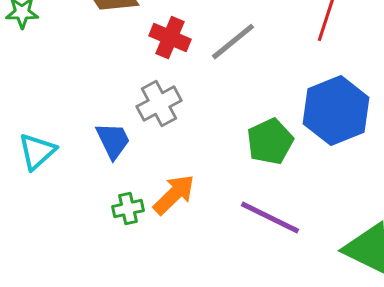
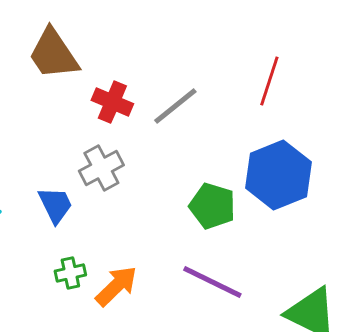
green pentagon: (270, 142) -> (212, 206), turned -30
orange arrow: (174, 195) -> (116, 286), moved

